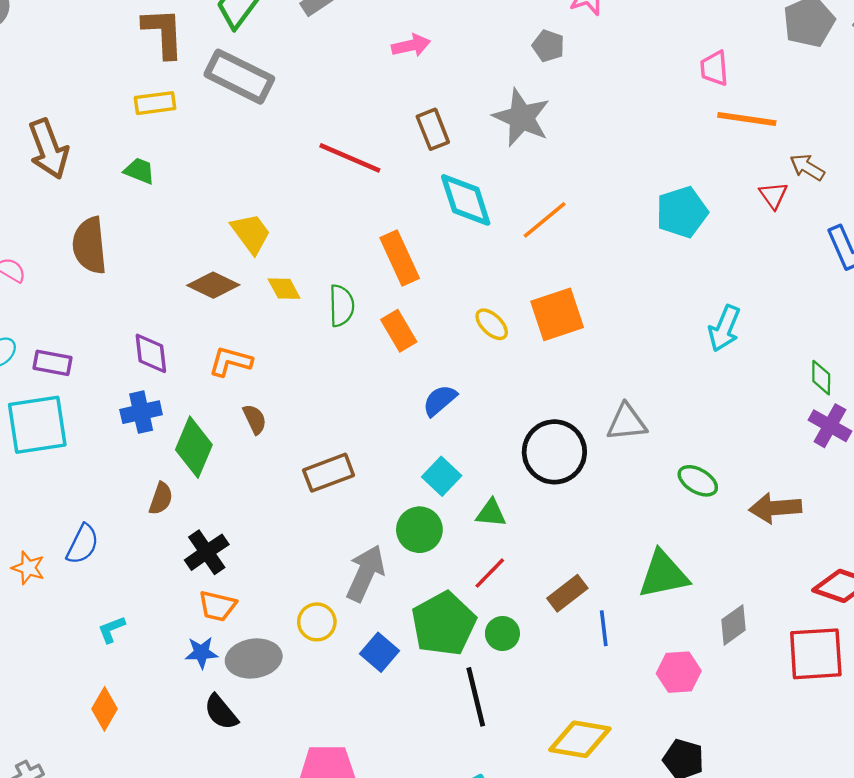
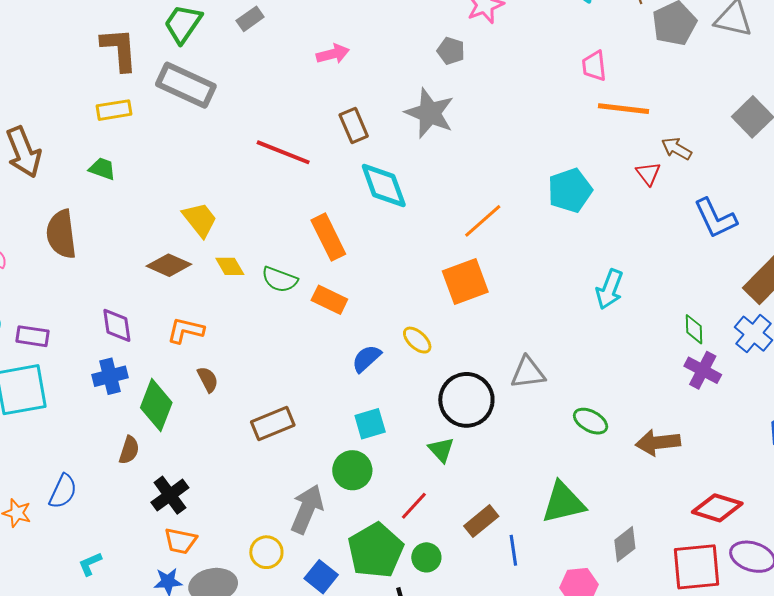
orange line: (545, 220) -> (483, 221), moved
green semicircle: (341, 306) -> (280, 279), turned 114
yellow ellipse: (492, 324) -> (417, 340), moved
orange rectangle: (399, 331) -> (329, 300), turned -32
cyan square: (442, 476) -> (370, 424), turned 32
green triangle: (491, 513) -> (441, 450), moved, turned 44

